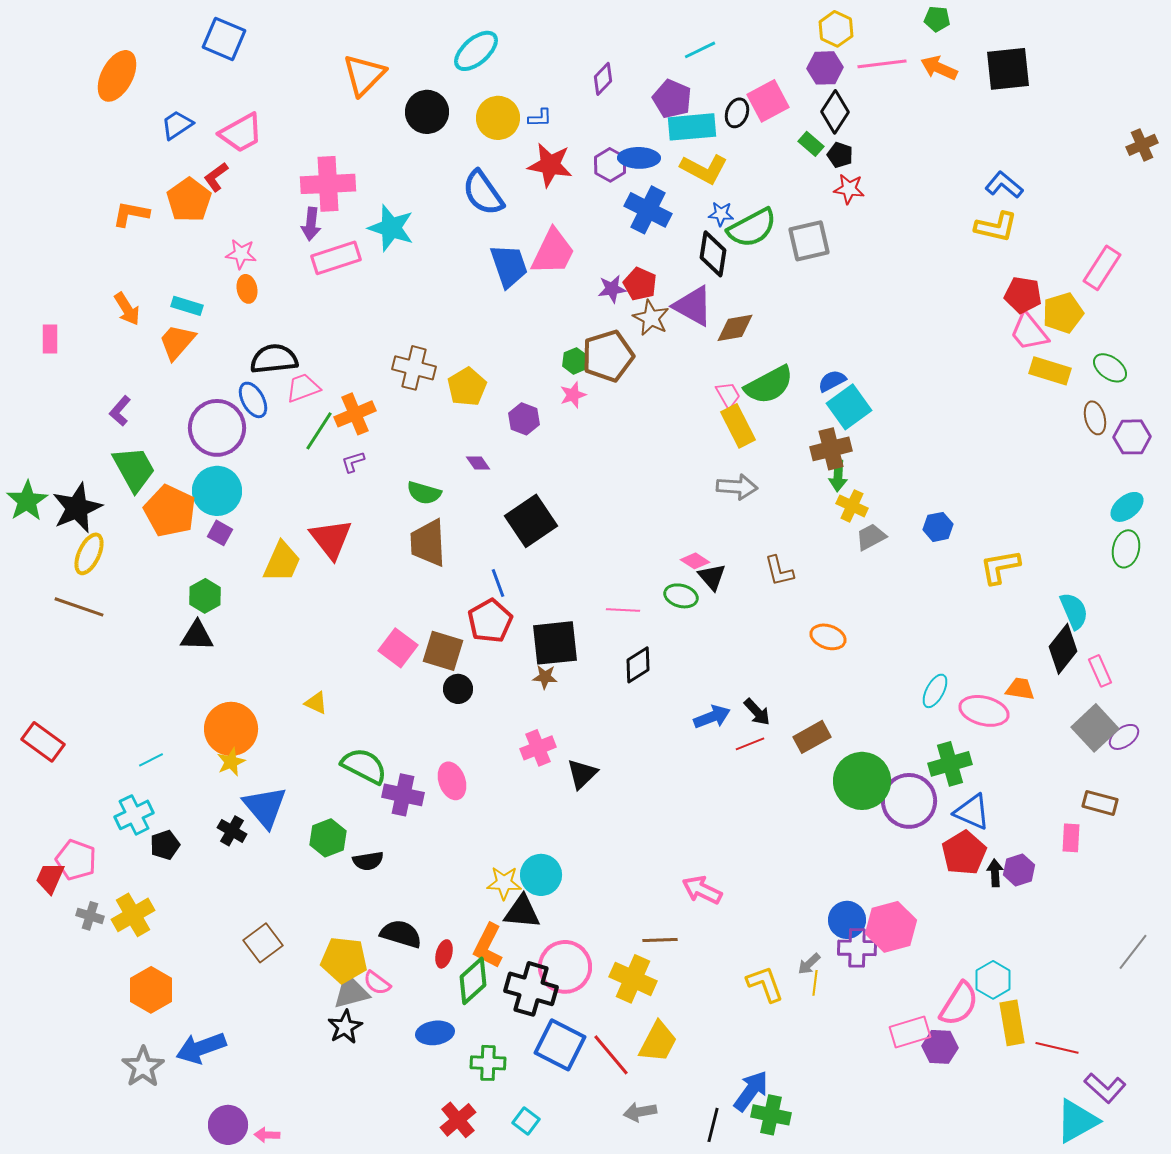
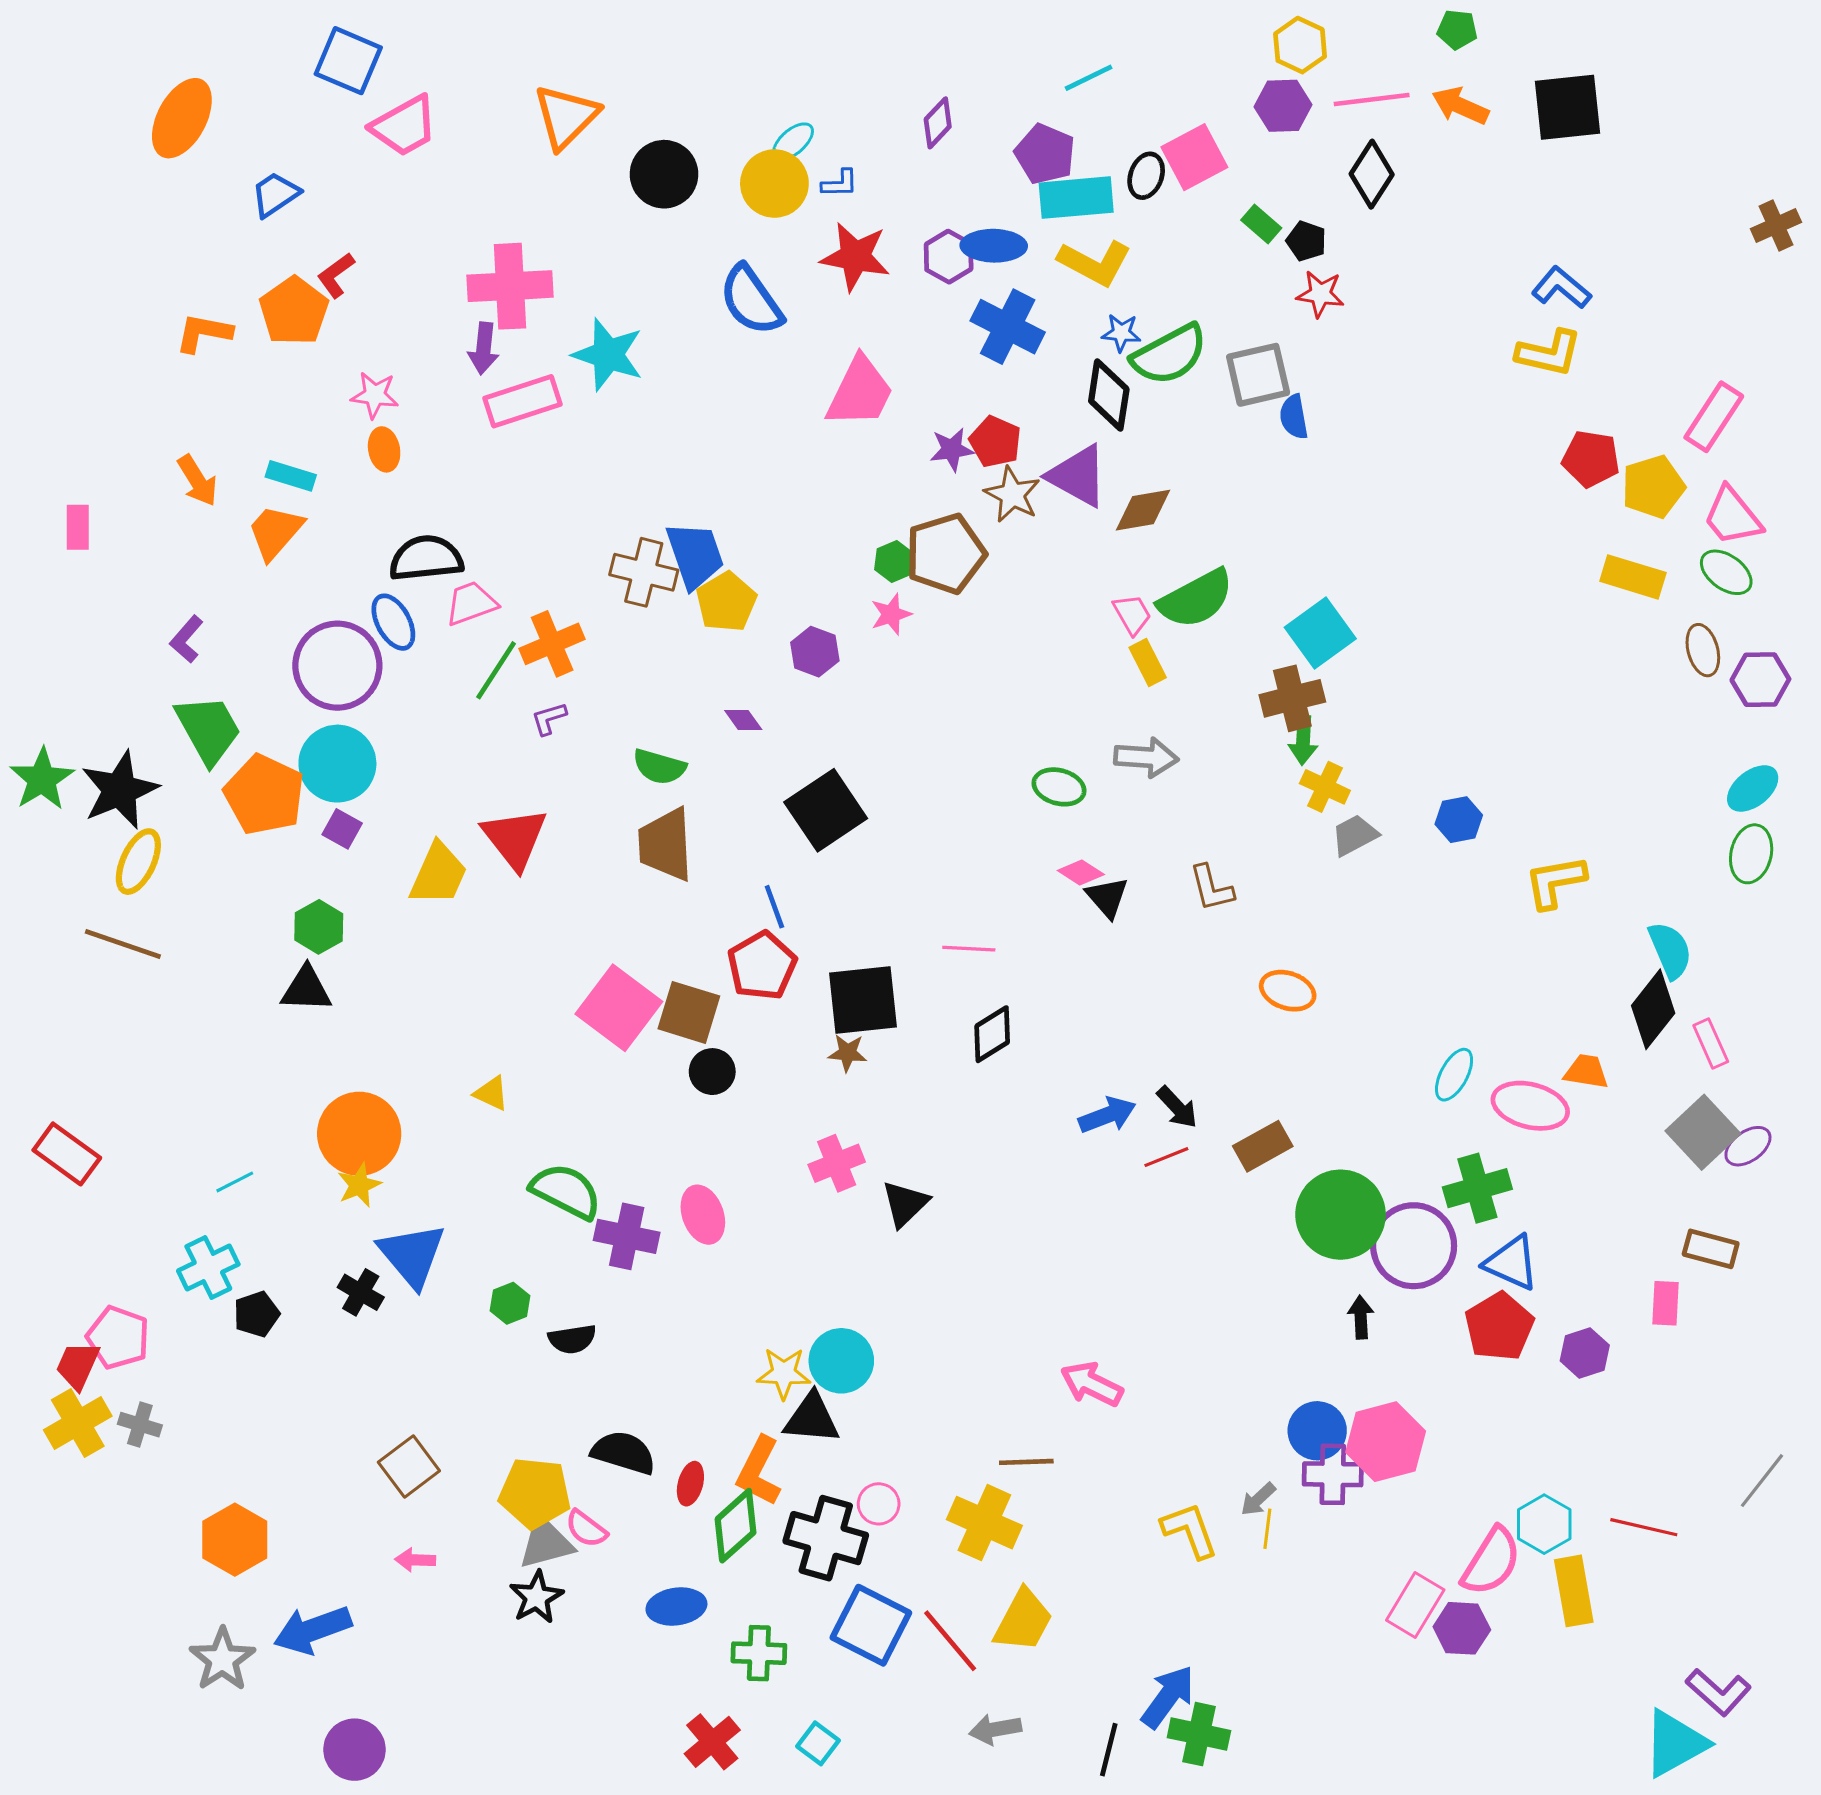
cyan ellipse: (476, 51) -> (793, 142), moved, size x0.6
black diamond: (835, 112) -> (1372, 174), moved
pink trapezoid: (241, 133) -> (404, 126), moved
blue trapezoid: (509, 266) -> (695, 555), moved
pink trapezoid: (1029, 332) -> (1732, 516), moved
blue semicircle: (832, 381) -> (1294, 417), moved, turned -72
yellow rectangle: (738, 426) -> (1148, 663), size x0.7
green ellipse: (681, 596) -> (1059, 787), moved
pink square: (398, 648) -> (619, 1008), size x1.4
green hexagon: (328, 838) -> (510, 1303), size x0.7
black arrow: (995, 873) -> (1361, 1317), moved
yellow cross: (133, 915) -> (78, 1423), moved
pink circle: (565, 967) -> (879, 1504), size x0.5
pink rectangle: (910, 1032) -> (1415, 1605), turned -42
red line: (1057, 1048) -> (1644, 1527), moved
pink arrow: (267, 1135) -> (415, 1560), moved

